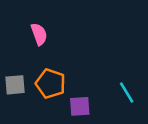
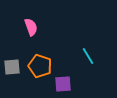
cyan line: (127, 92) -> (88, 56), moved

